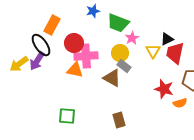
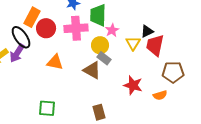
green trapezoid: (118, 23) -> (98, 15), turned 70
red circle: (74, 43) -> (46, 28), moved
pink cross: (86, 56) -> (76, 28), moved
red star: (164, 89) -> (133, 85), moved

